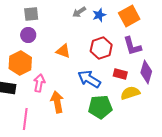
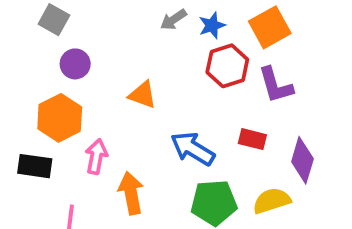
gray square: (31, 14) -> (54, 20), moved, turned 35
red hexagon: (101, 48) -> (227, 66), moved
purple diamond: (146, 72) -> (302, 160), moved
yellow semicircle: (130, 93) -> (272, 201), moved

